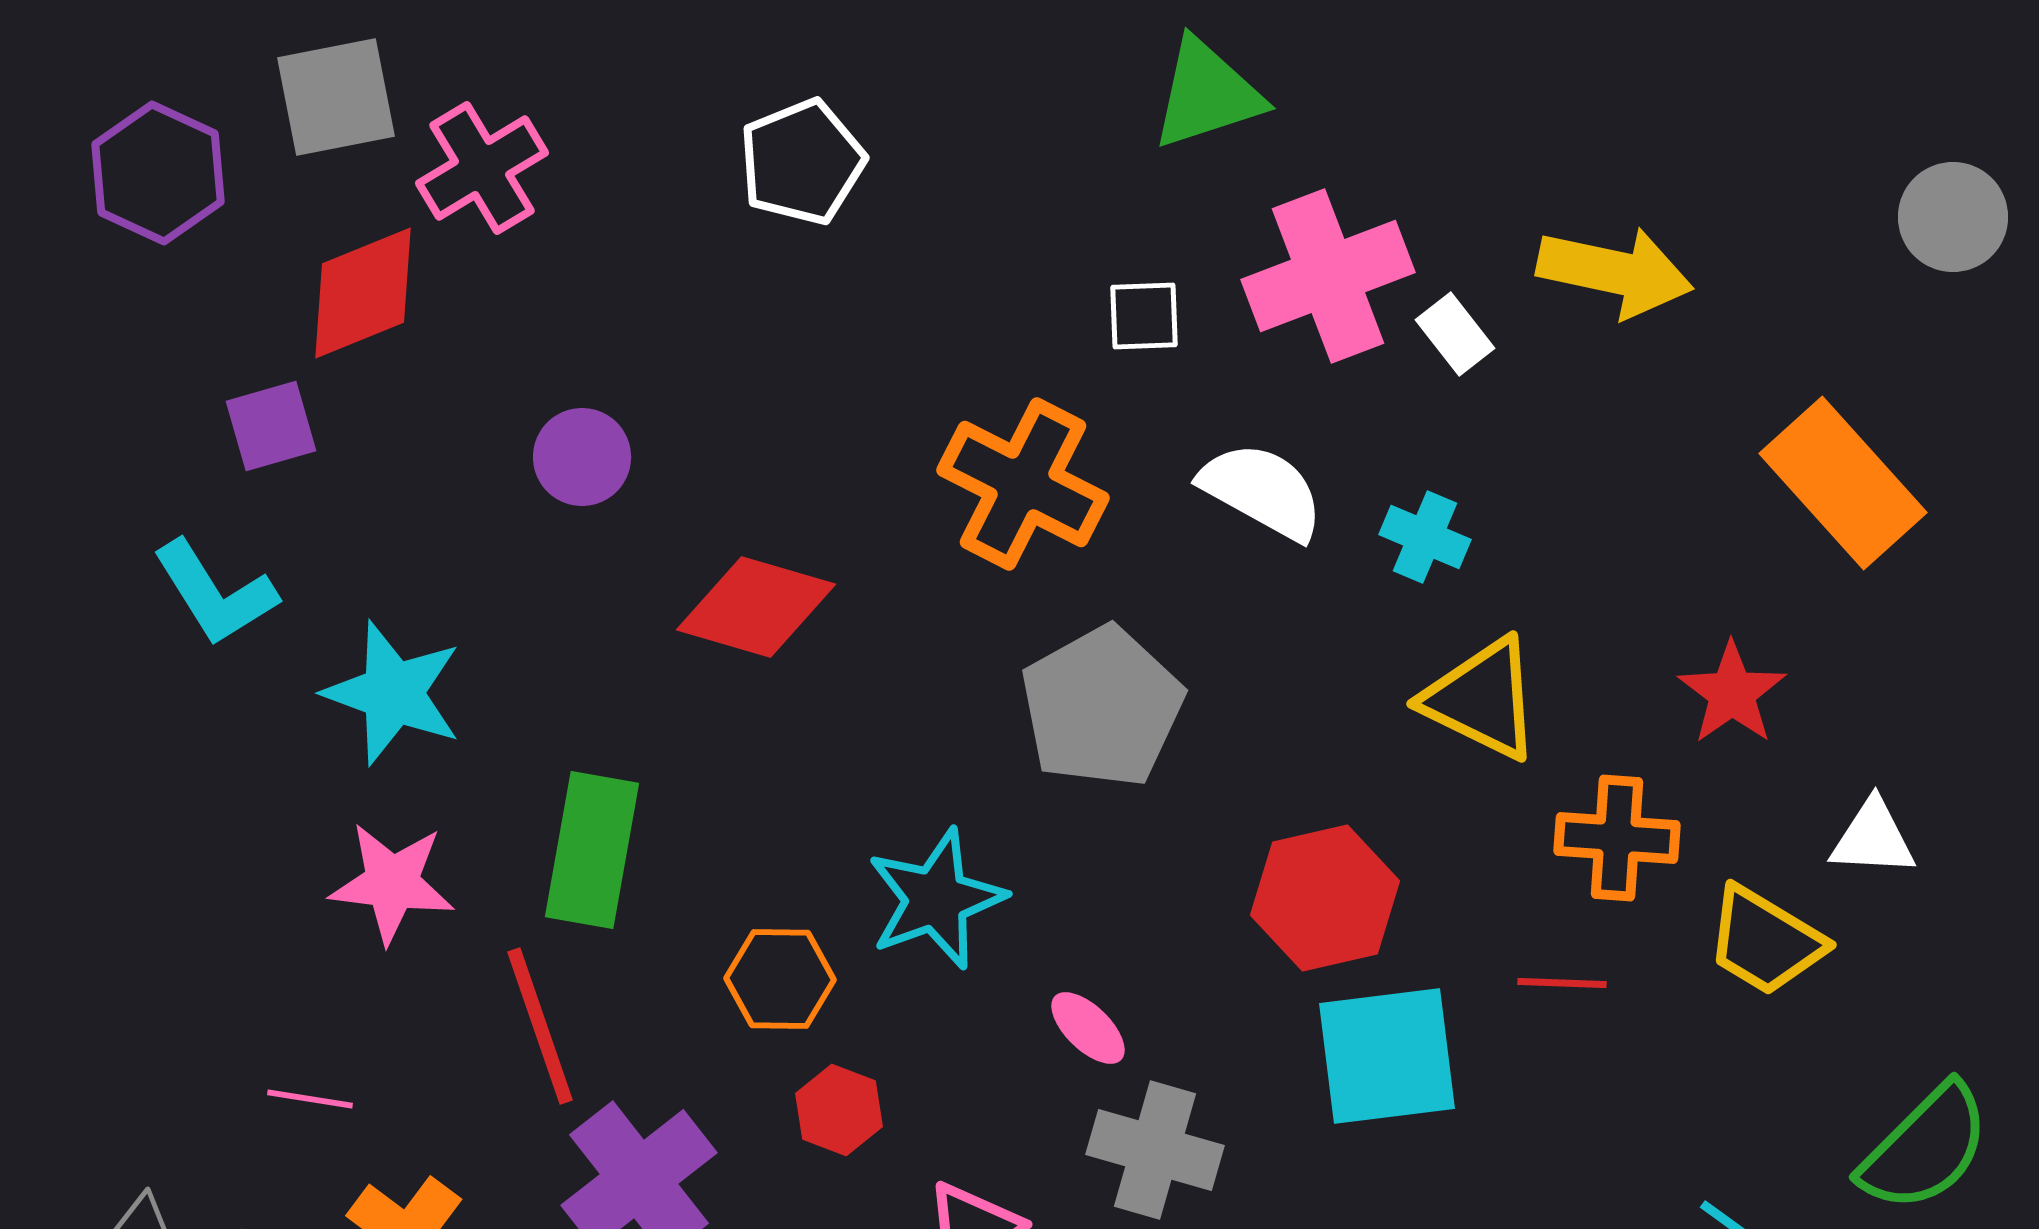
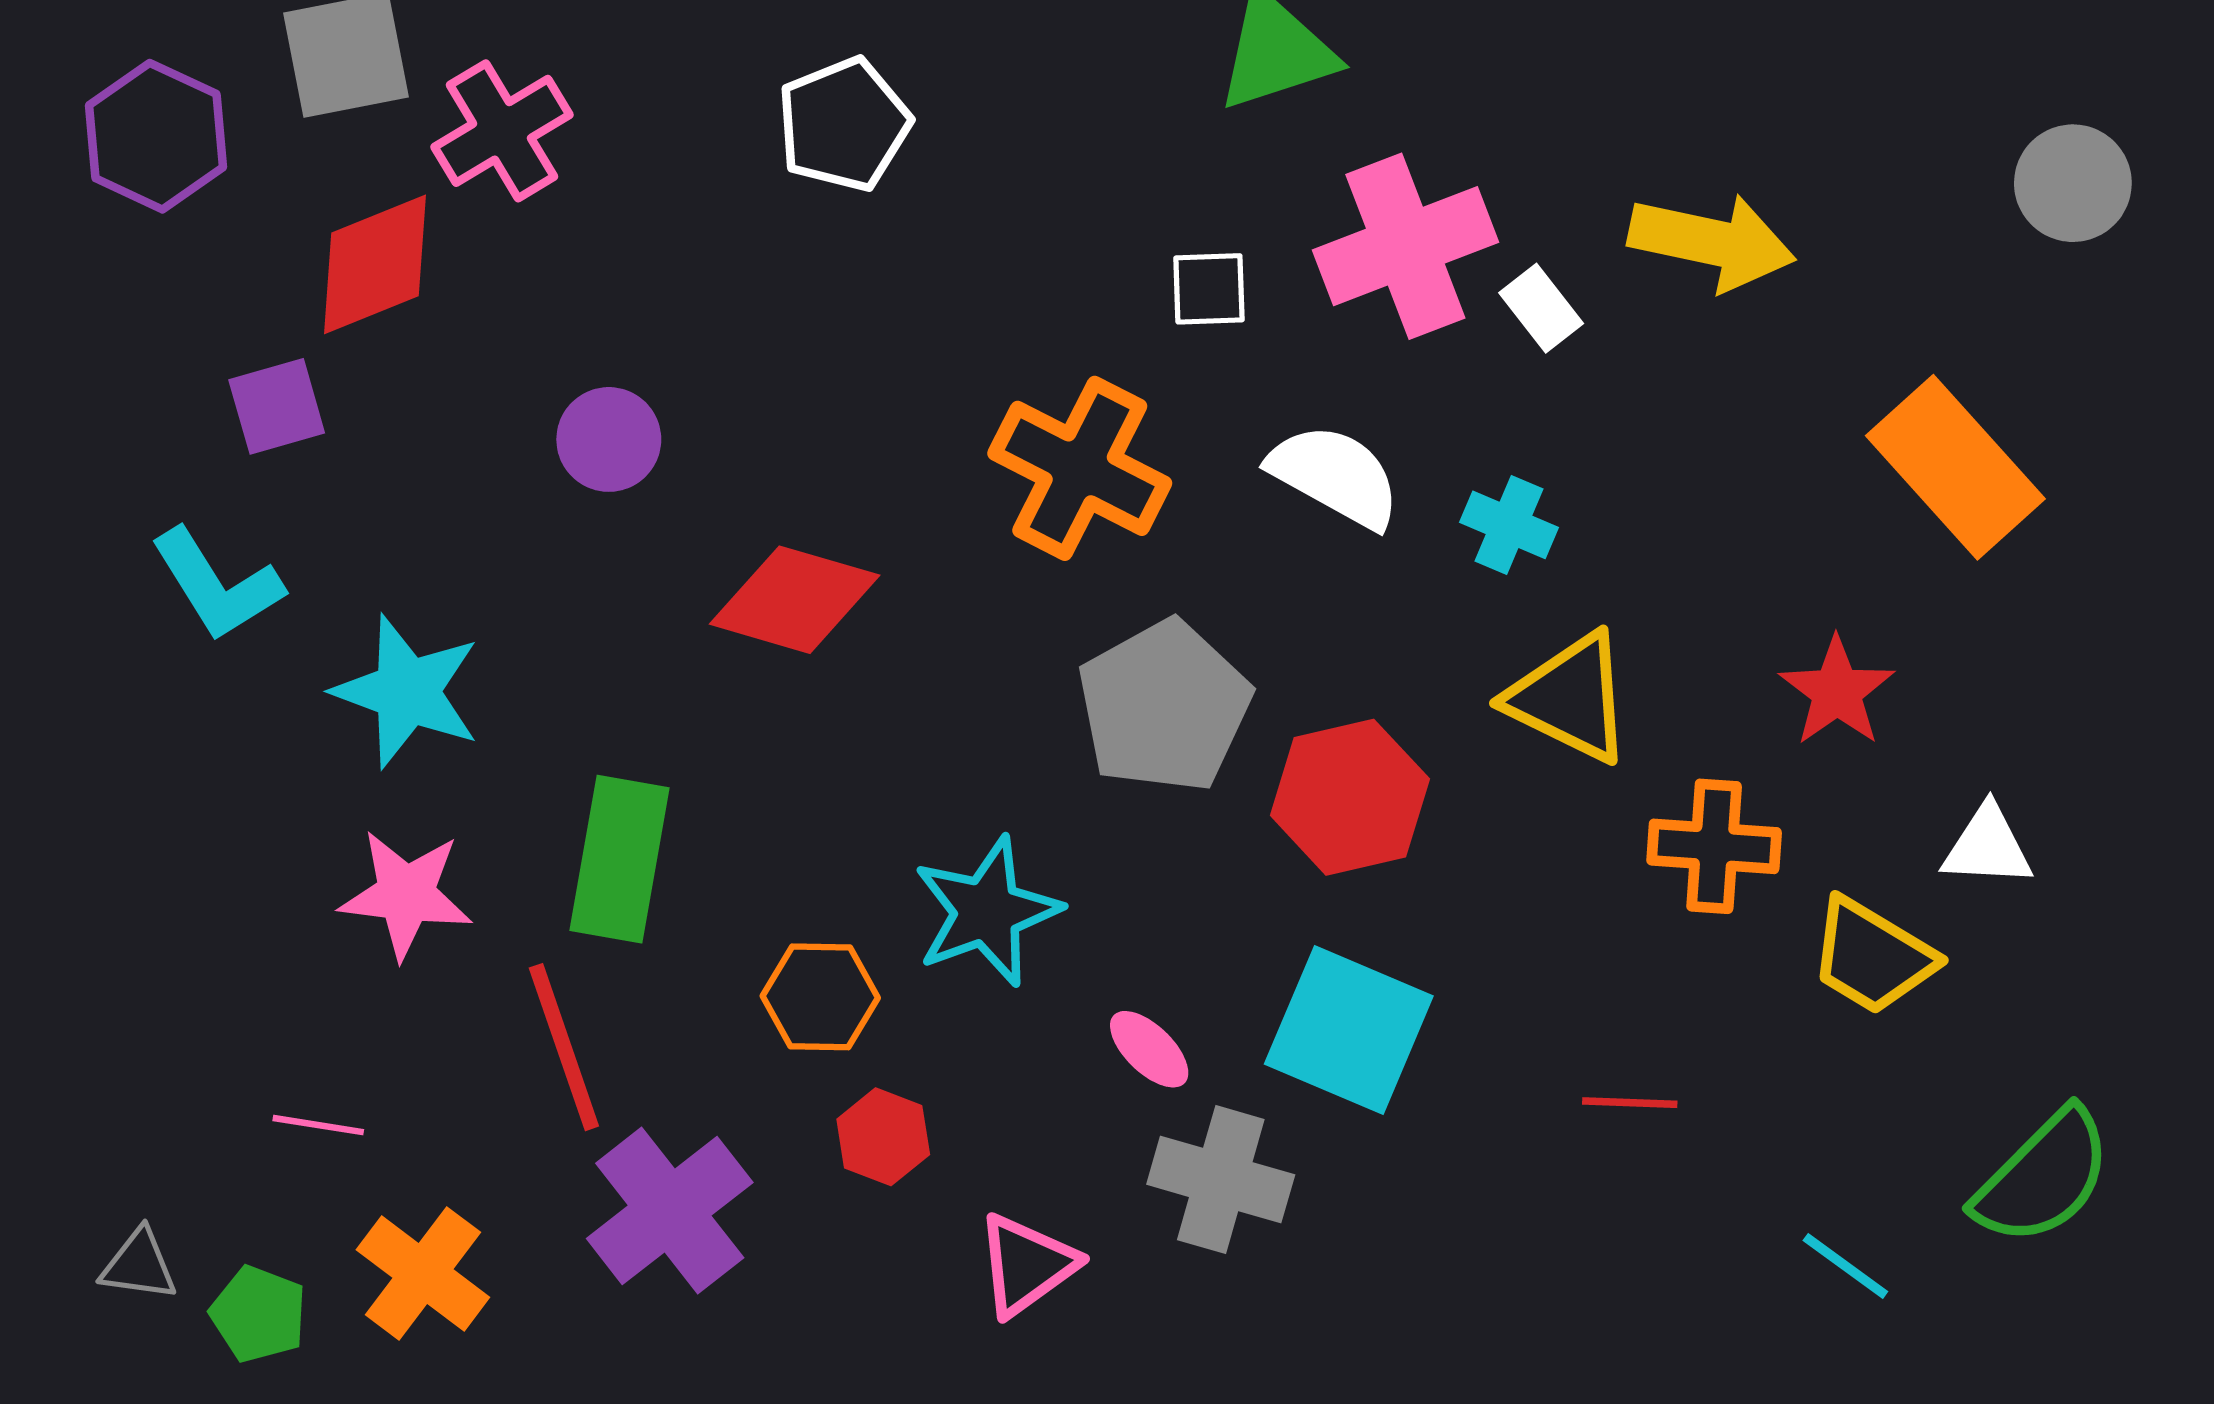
red hexagon: (1325, 898) -> (1350, 797), moved
red line: (1562, 983) -> (1630, 1103), moved
cyan square: (1387, 1056) -> (1349, 1030), moved, turned 30

